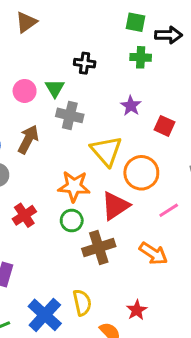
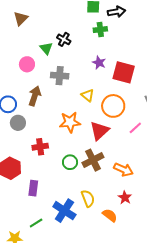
black cross: (85, 63) -> (64, 39), turned 32
green triangle: (55, 88) -> (46, 48), moved
red square: (165, 126) -> (124, 72), size x1.6
yellow triangle: (106, 151) -> (88, 95), size x0.6
red cross: (24, 215) -> (40, 147), turned 35
green circle: (72, 221) -> (70, 162), moved
orange arrow: (153, 253) -> (123, 170), moved

